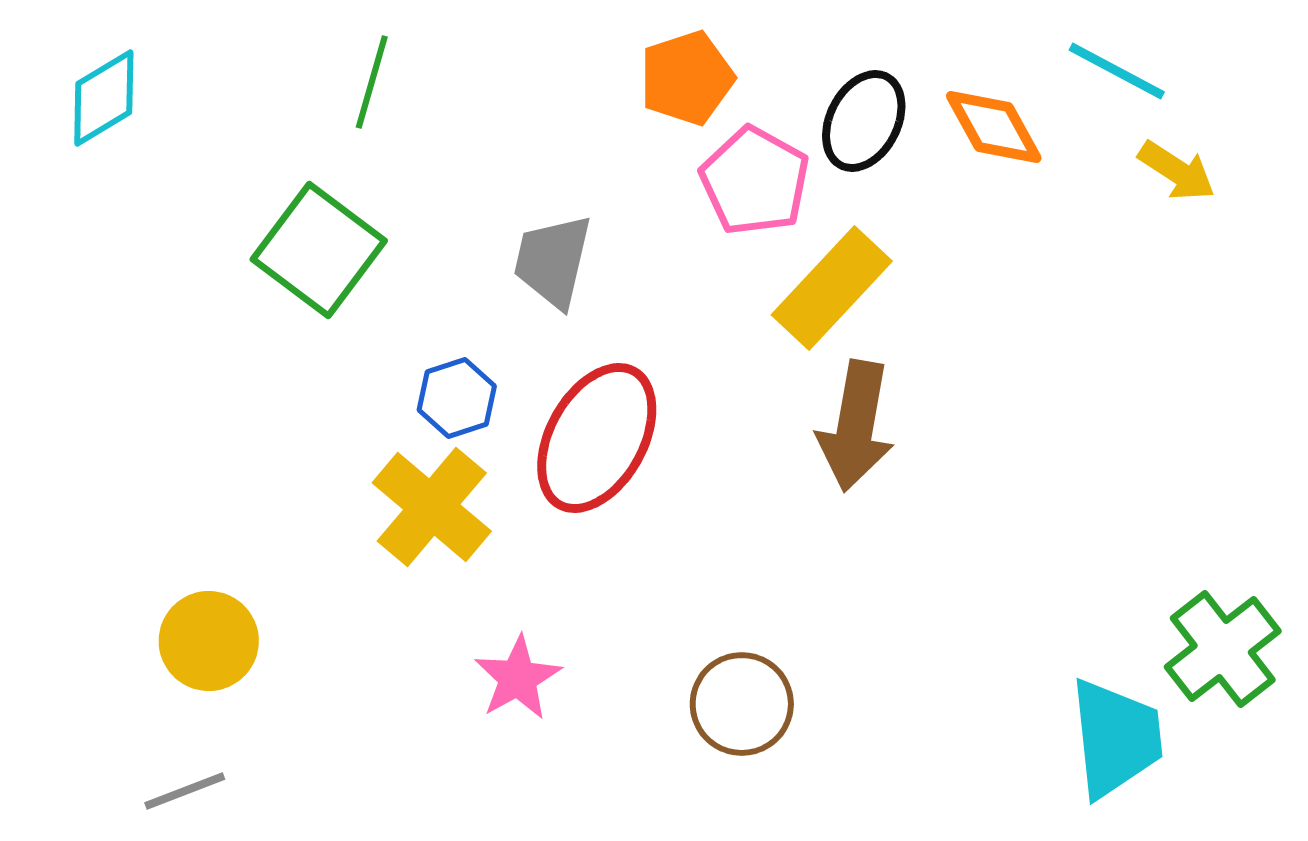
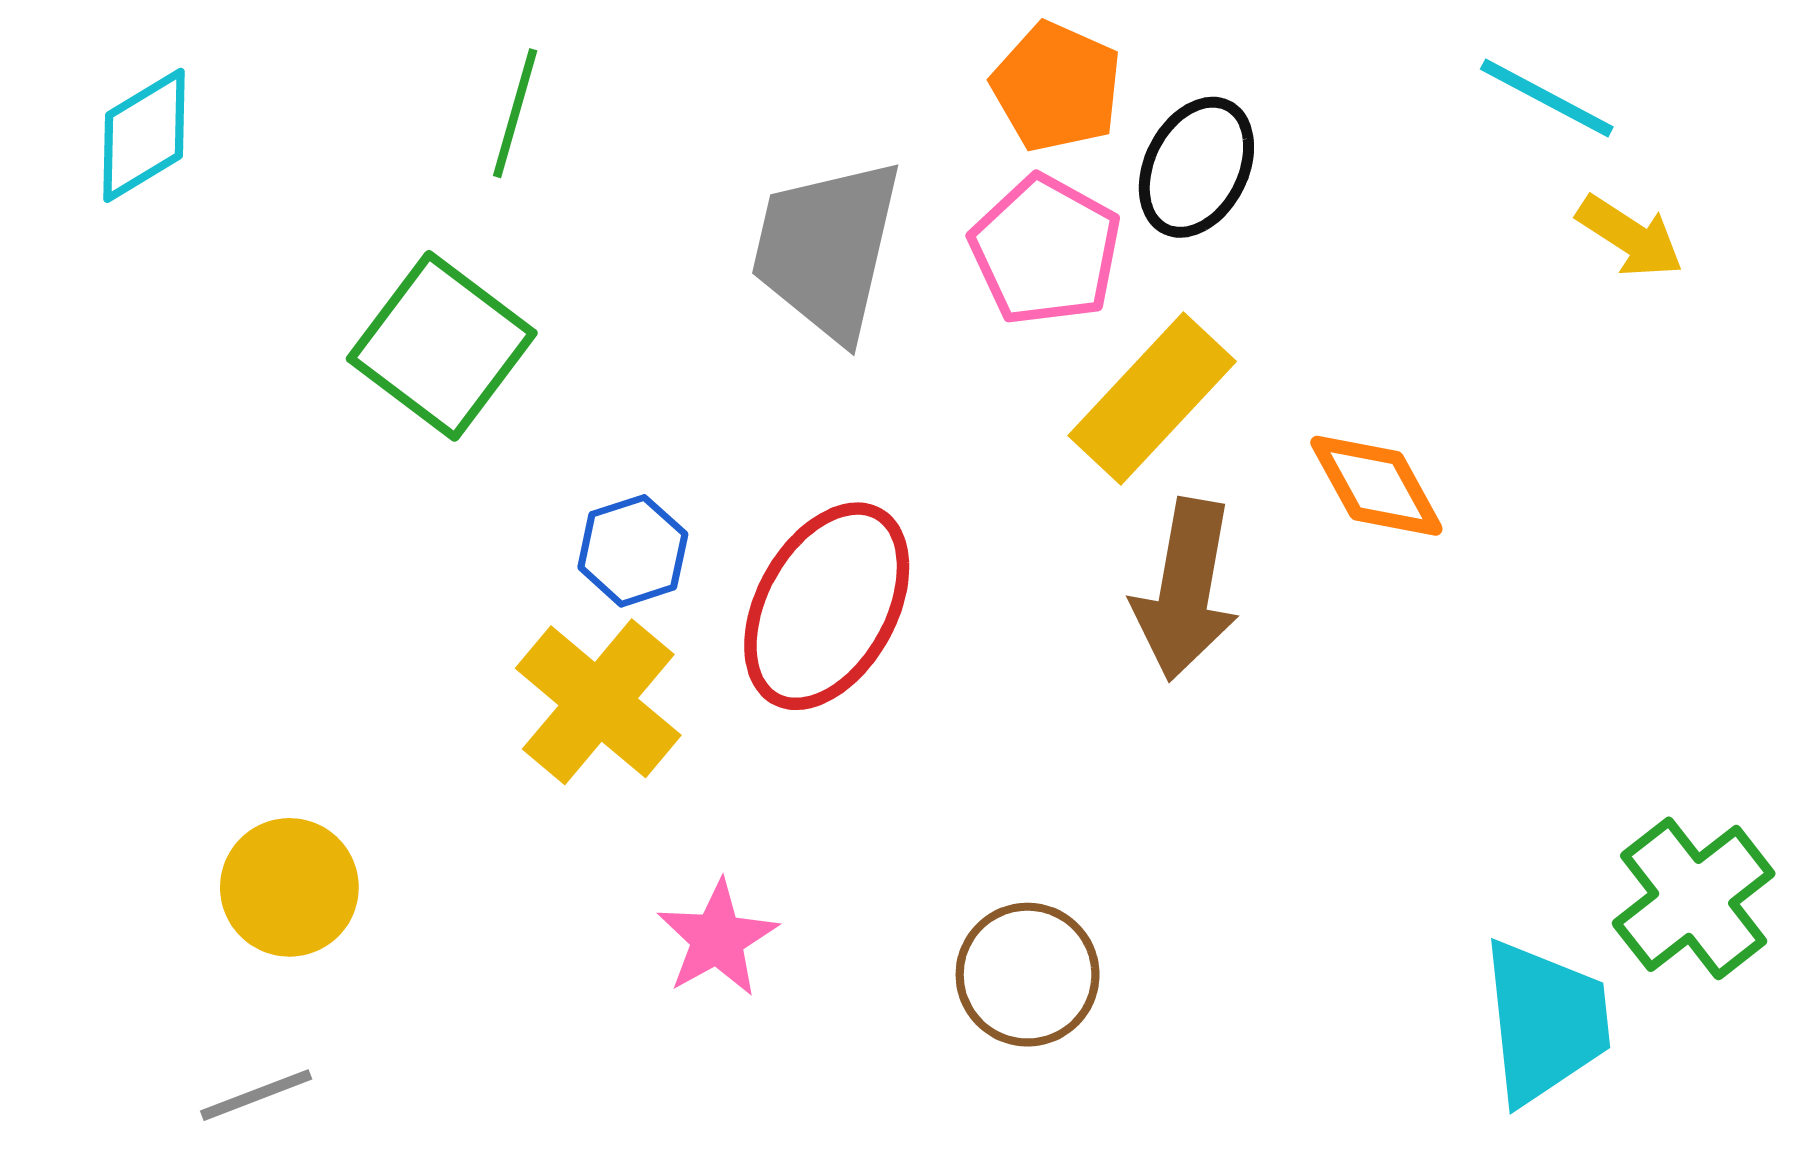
orange pentagon: (687, 78) -> (1057, 87), moved, turned -30
orange diamond: (994, 127) -> (1376, 486), moved
gray trapezoid: (553, 261) -> (827, 249), moved, size x1.4

